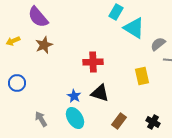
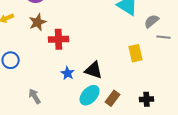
red cross: (93, 62) -> (59, 39), moved
cyan ellipse: (75, 118) -> (90, 95), moved, turned 75
black cross: (153, 122) -> (147, 99), turned -32

